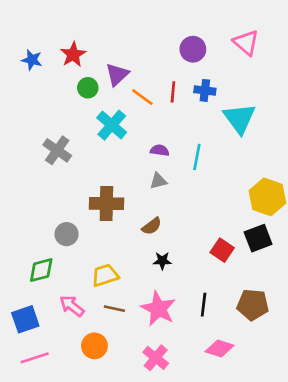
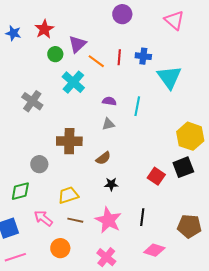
purple circle: (193, 49) -> (122, 14), moved
brown pentagon: (253, 305) -> (189, 226), moved

